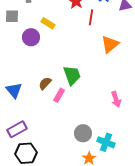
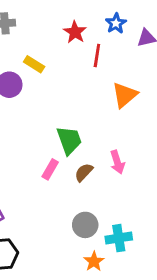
brown semicircle: (45, 83) -> (84, 172), moved
pink arrow: (116, 99) -> (117, 162), moved
cyan cross: (106, 142) -> (119, 238), turned -30

